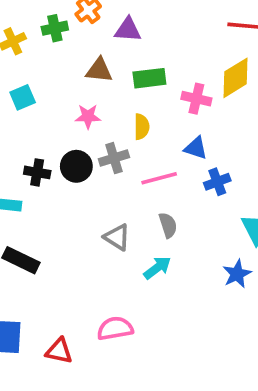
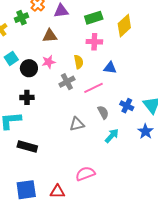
green rectangle: (149, 78) -> (94, 18), moved
pink cross: (196, 99) -> (94, 42), moved
black circle: (76, 166) -> (29, 68), moved
blue cross: (217, 182) -> (127, 106), moved, turned -32
gray triangle: (117, 237) -> (77, 124), turned -35
cyan arrow: (157, 268) -> (112, 136), moved

